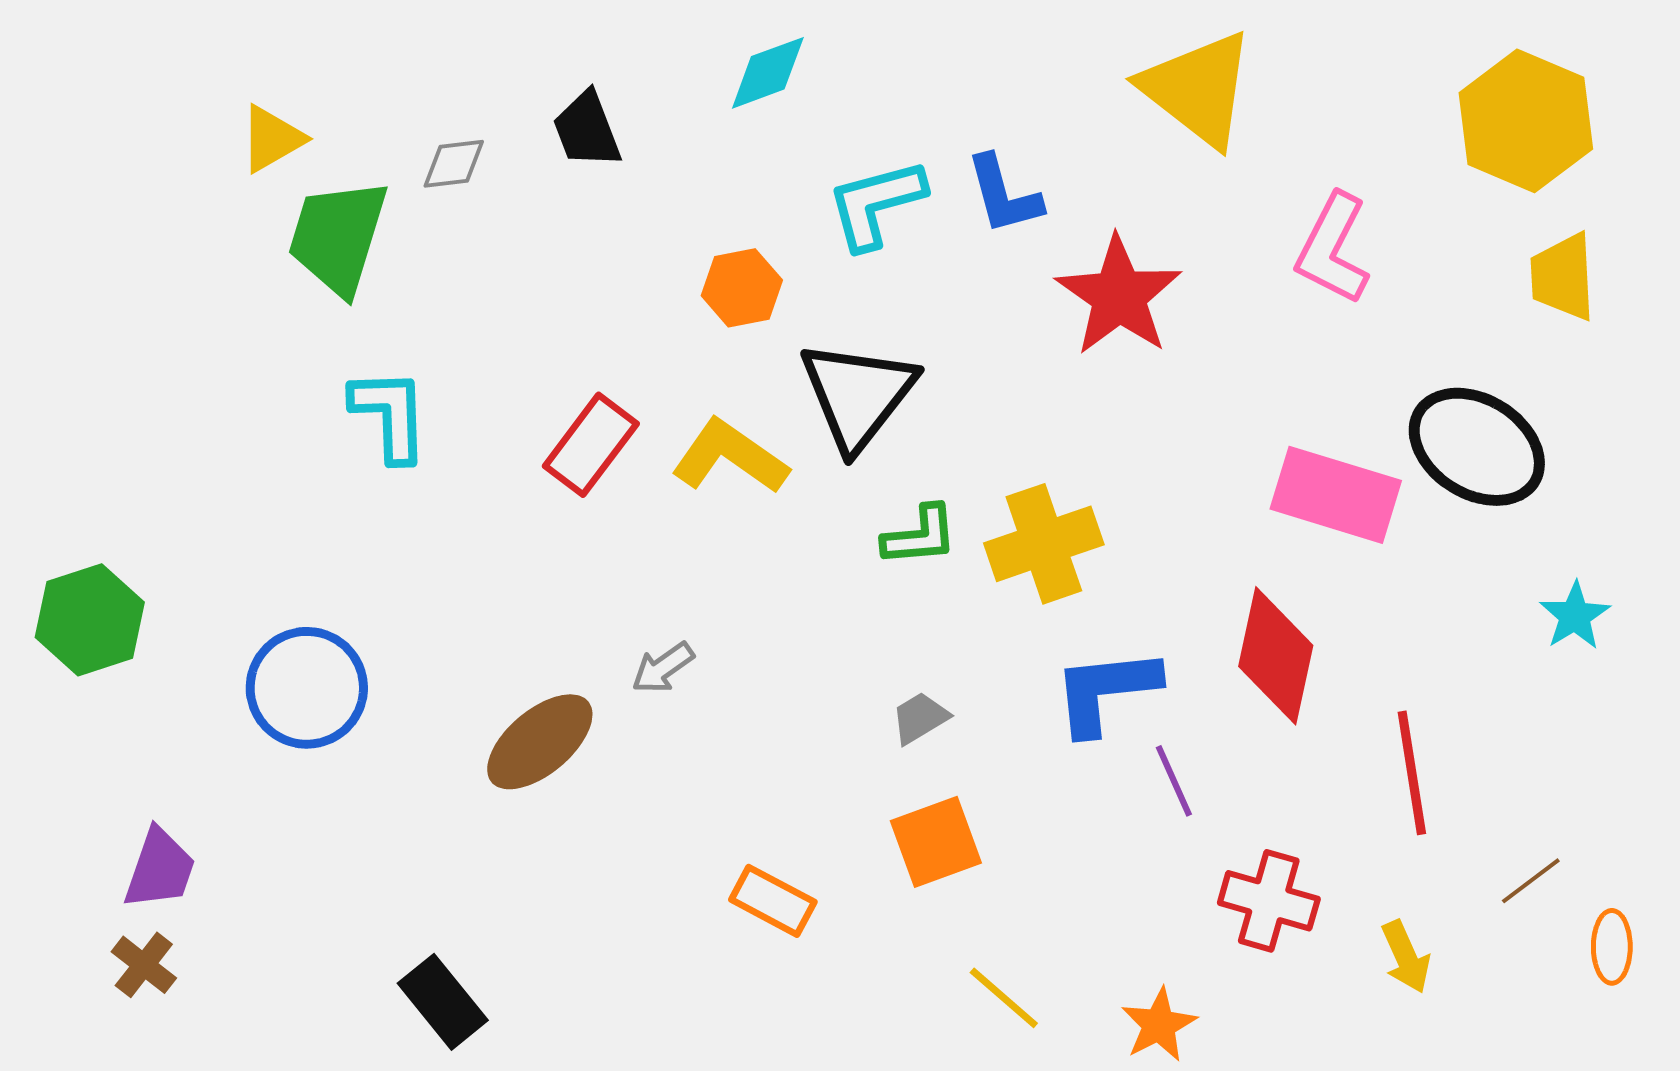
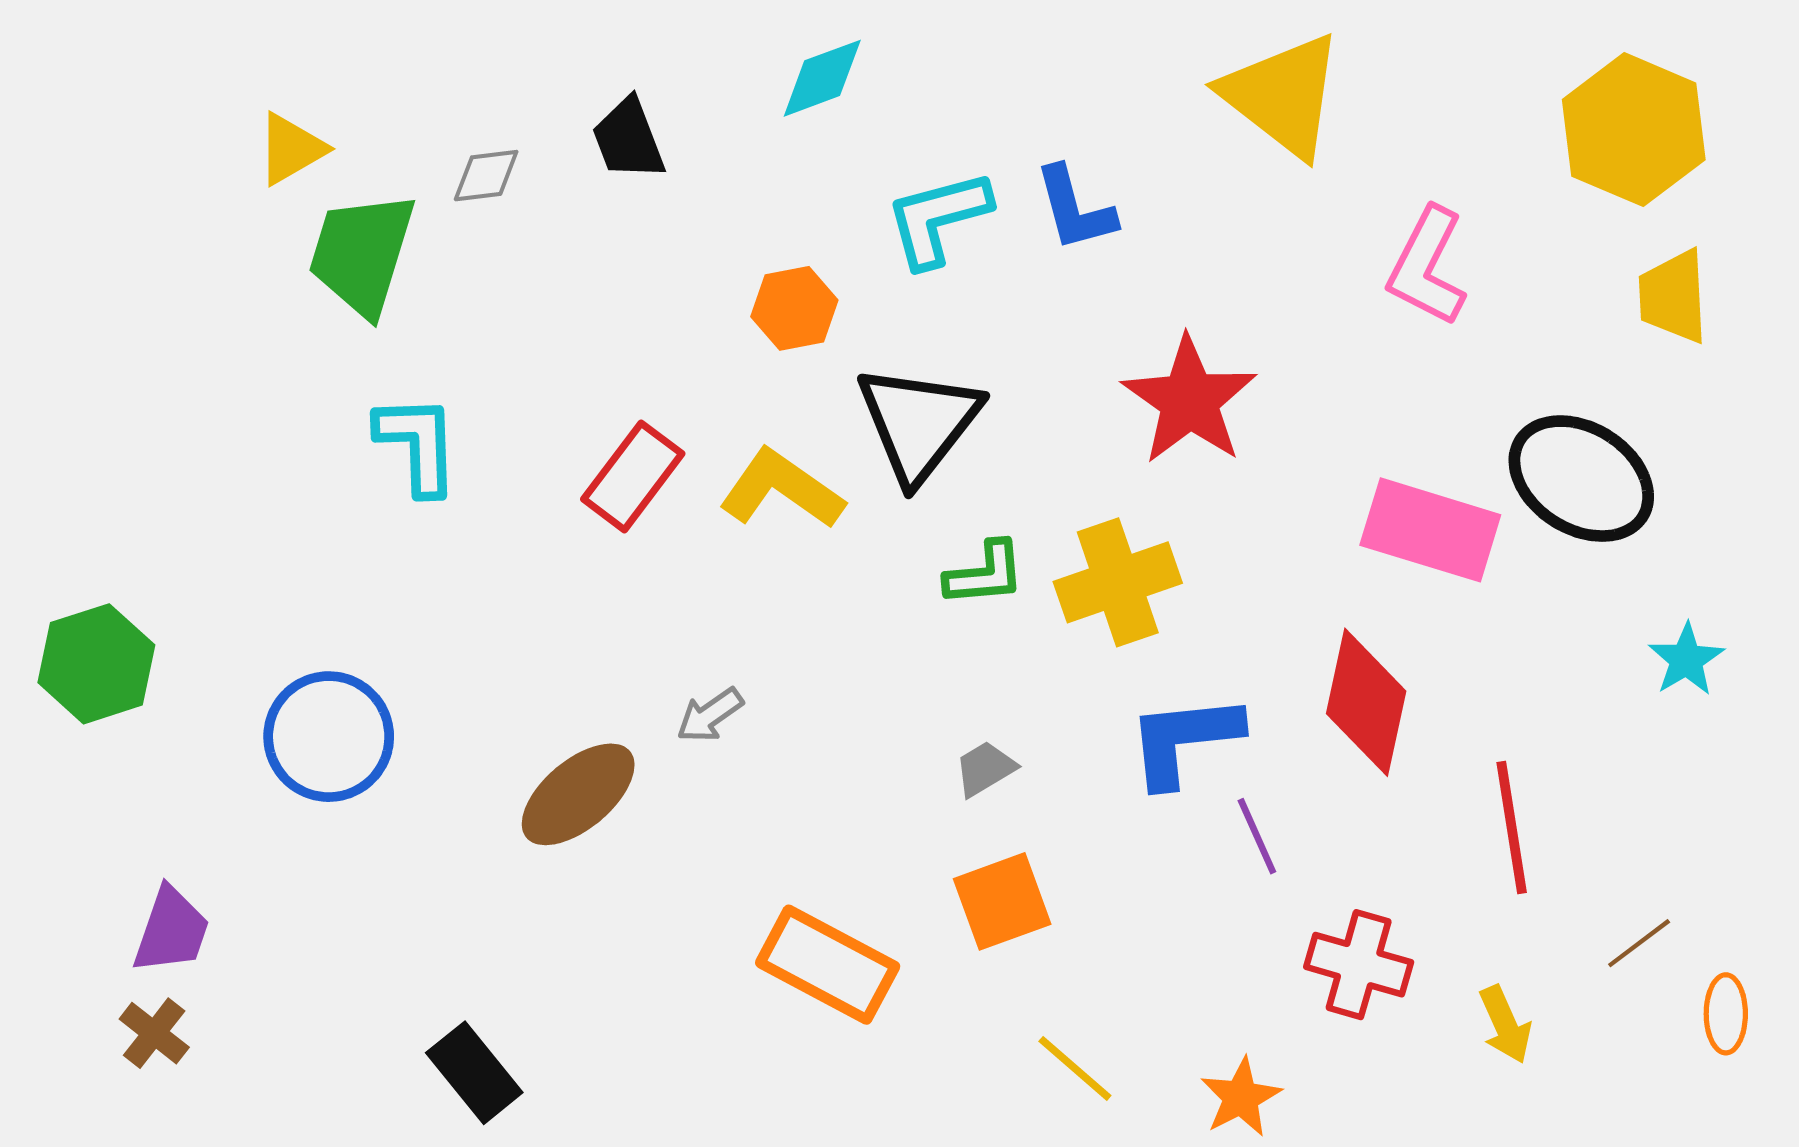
red star: (1119, 296) -> (1189, 400), moved
orange rectangle: (773, 901) -> (828, 965), size x1.5

